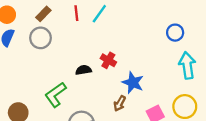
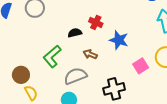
brown arrow: (120, 103) -> (90, 54), moved, turned 88

